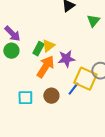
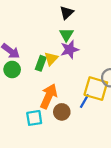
green triangle: (93, 21) -> (66, 35), moved
purple star: (66, 59) -> (70, 49), moved
orange arrow: (45, 67) -> (49, 96), moved

